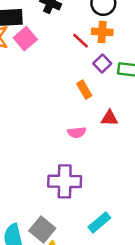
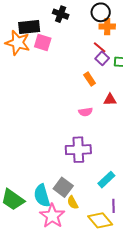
orange cross: (102, 32) -> (107, 27), moved
pink square: (25, 39) -> (43, 43), turned -30
red line: (80, 41) -> (100, 47), moved

